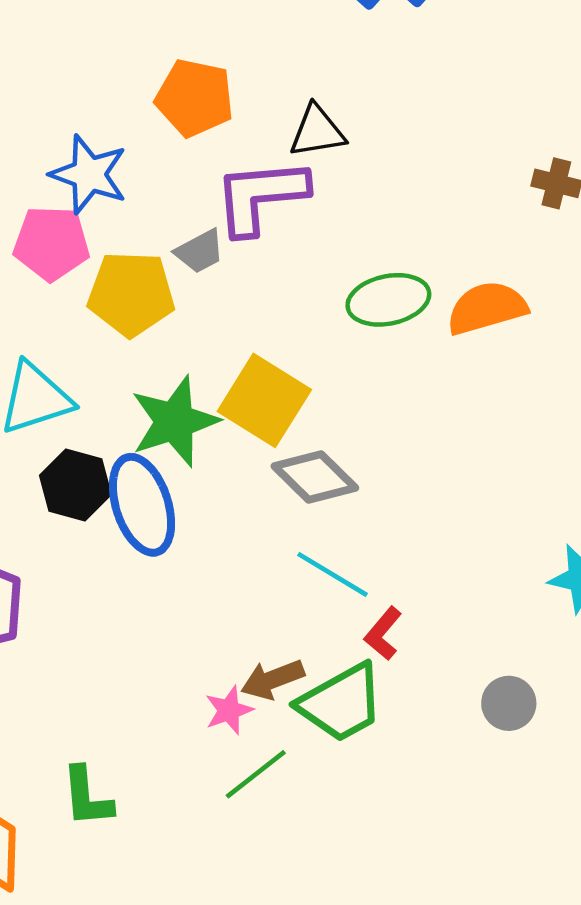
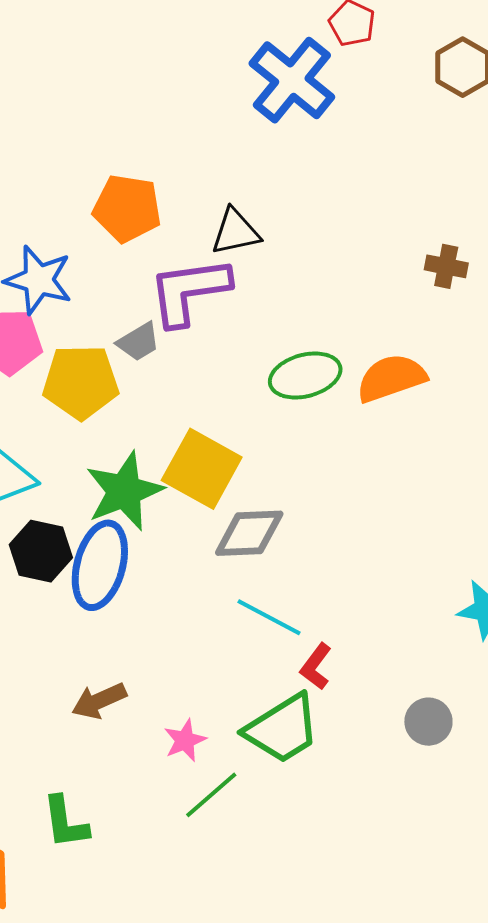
gray diamond: (315, 477) -> (249, 533), turned -44
blue ellipse: (142, 505) -> (100, 565), turned 36
brown arrow: (273, 679) -> (99, 701), moved

